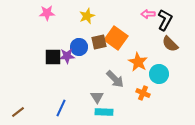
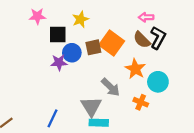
black L-shape: (165, 20) -> (158, 38), moved
brown semicircle: (170, 44) -> (142, 40), moved
black square: (53, 57) -> (58, 34), moved
gray triangle: (97, 97) -> (91, 107), size x1.5

